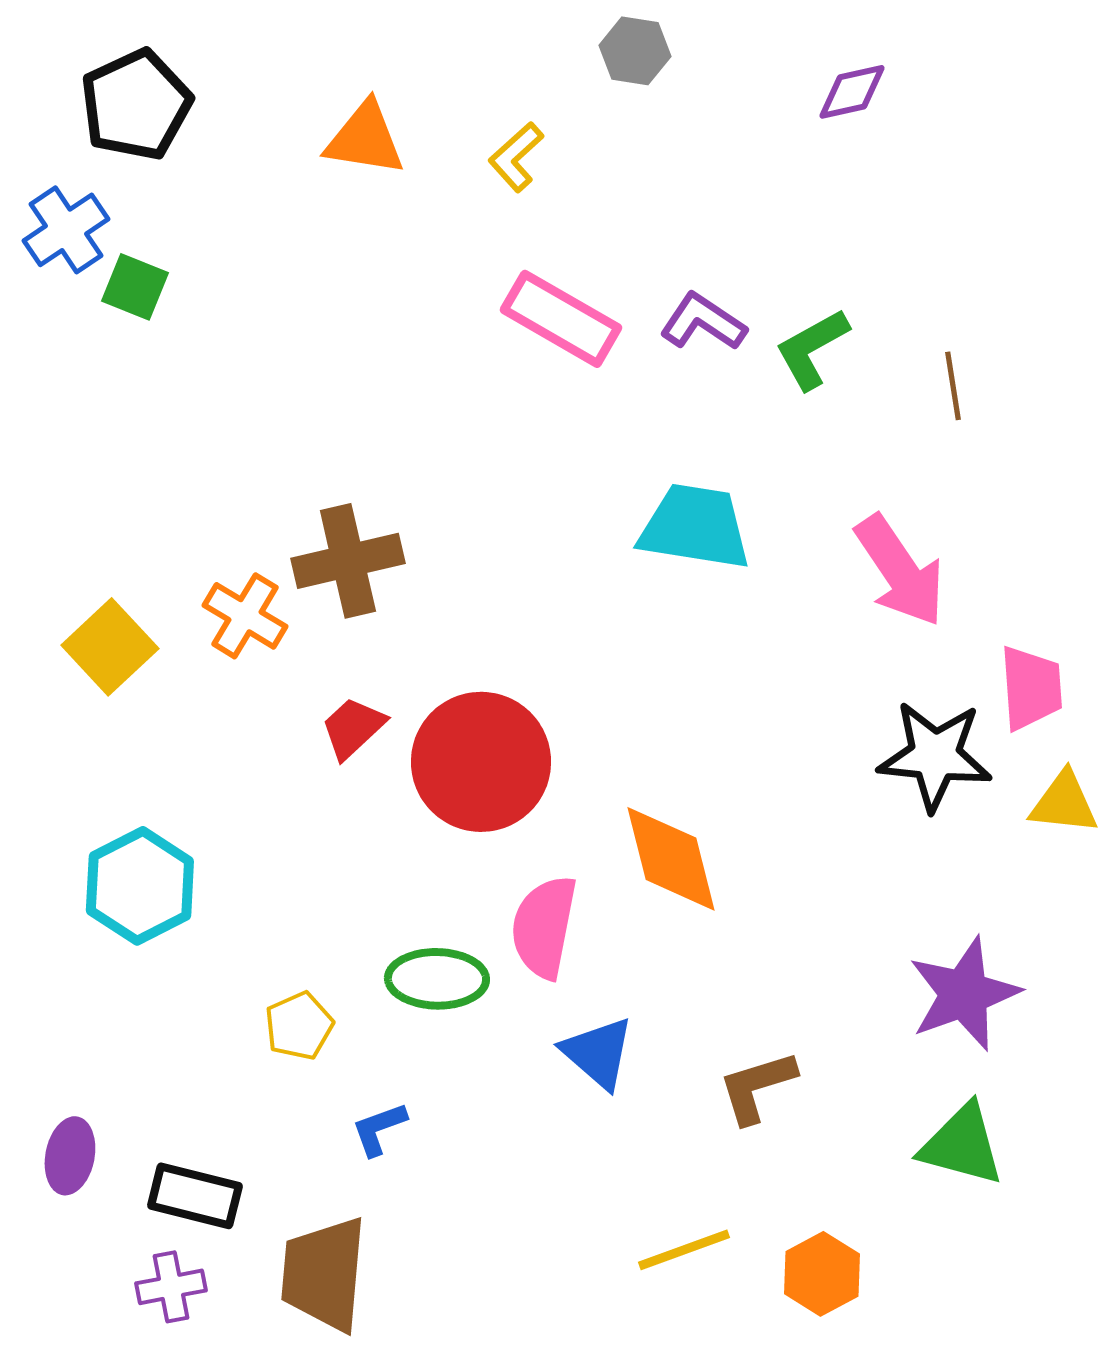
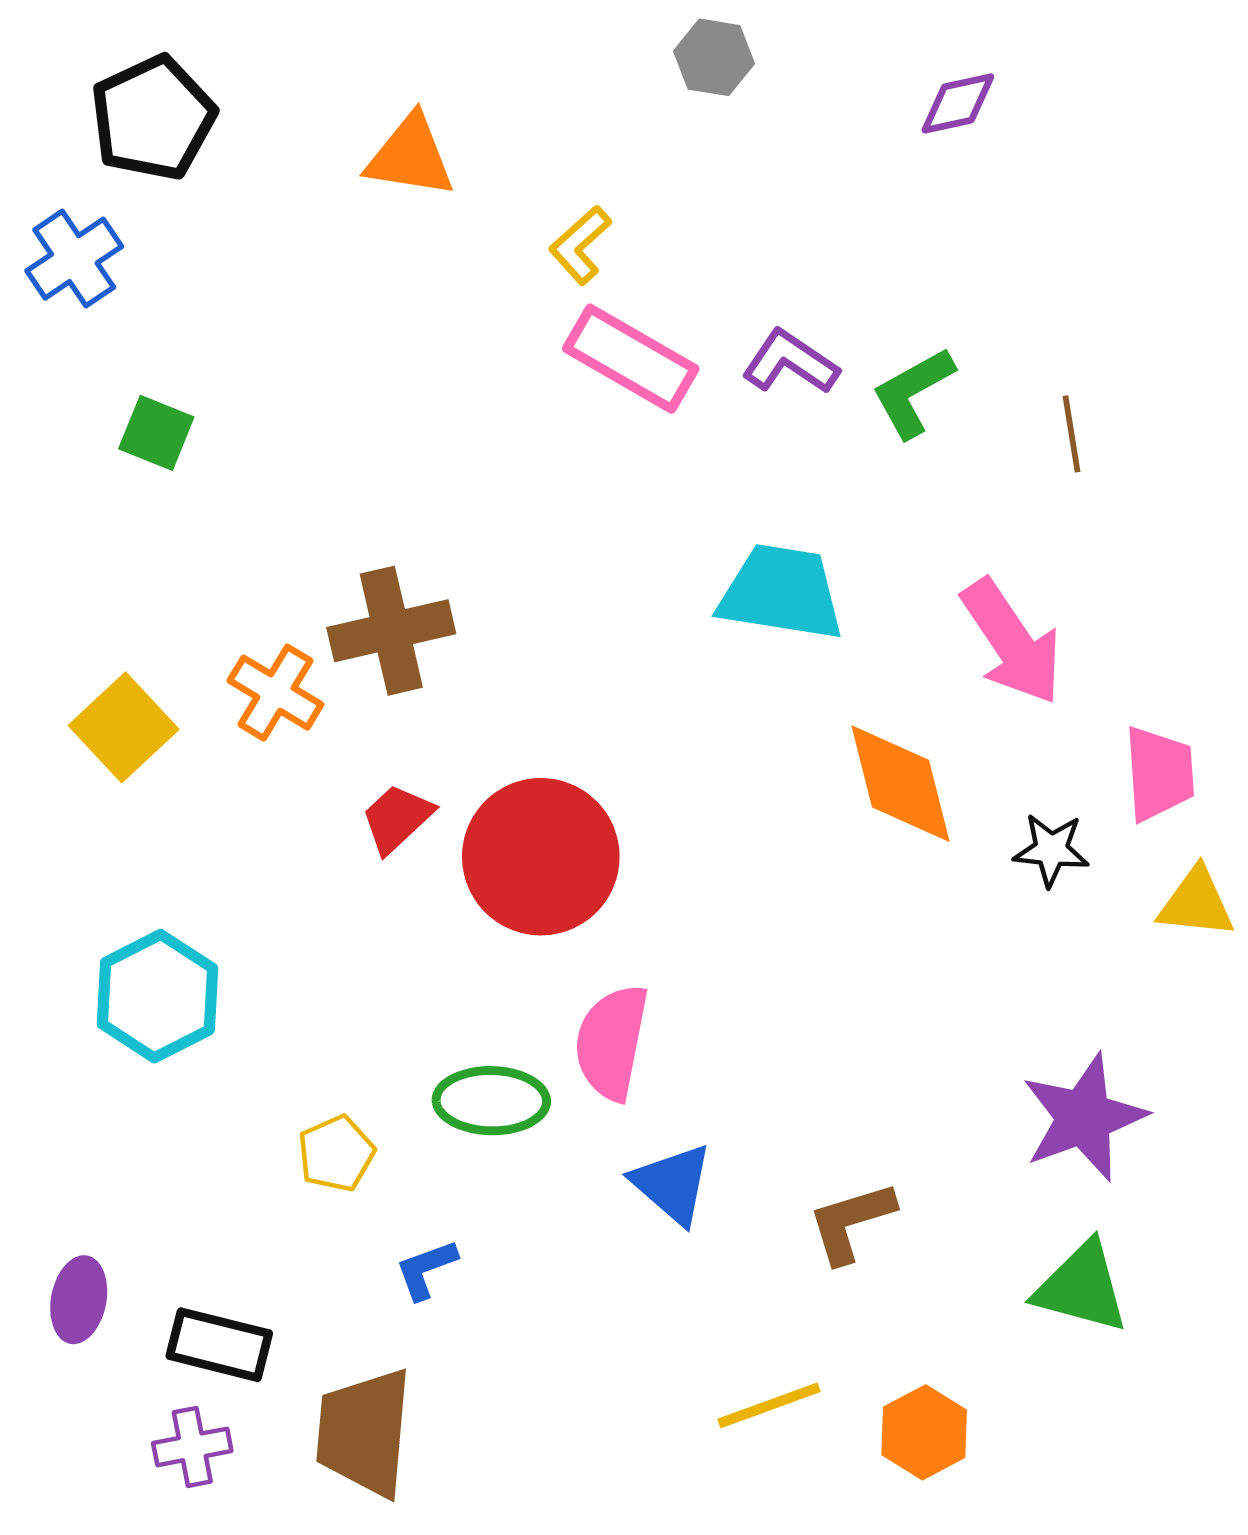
yellow L-shape: (516, 157) -> (580, 245), moved
green square: (135, 287) -> (156, 433), moved
black star: (935, 756) -> (1051, 850), size x0.6
orange diamond: (671, 859) -> (901, 784), moved

